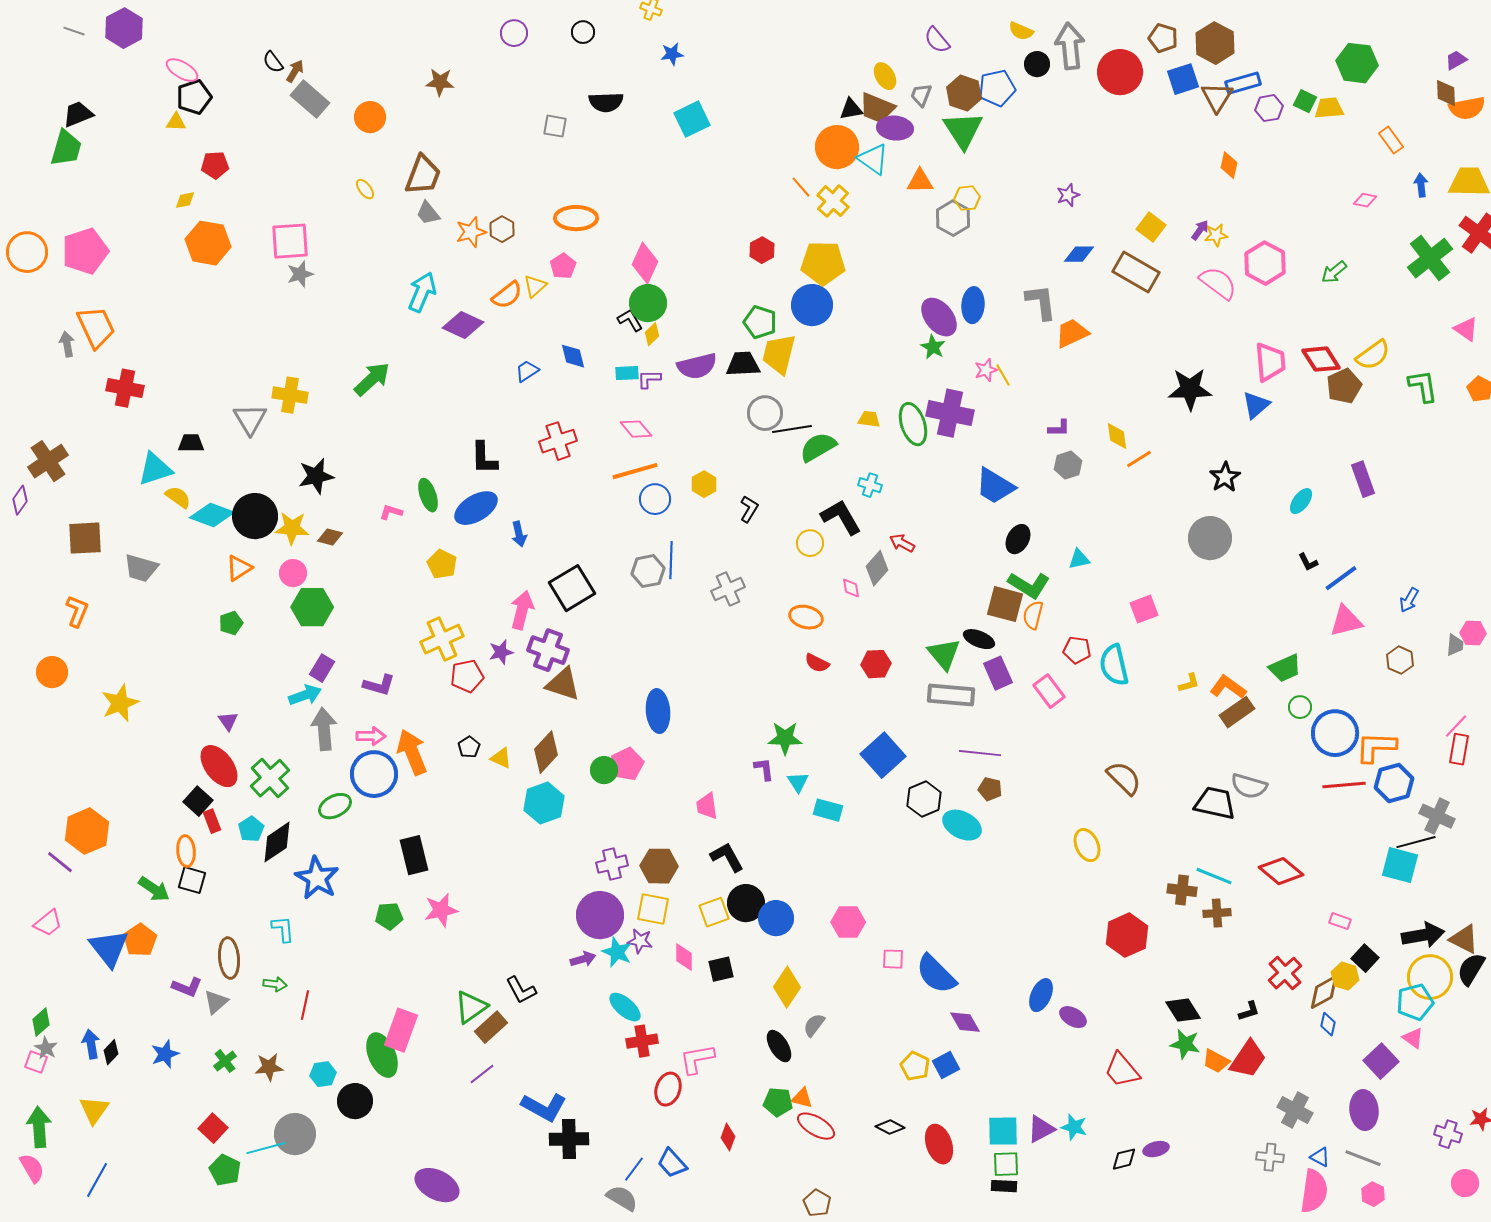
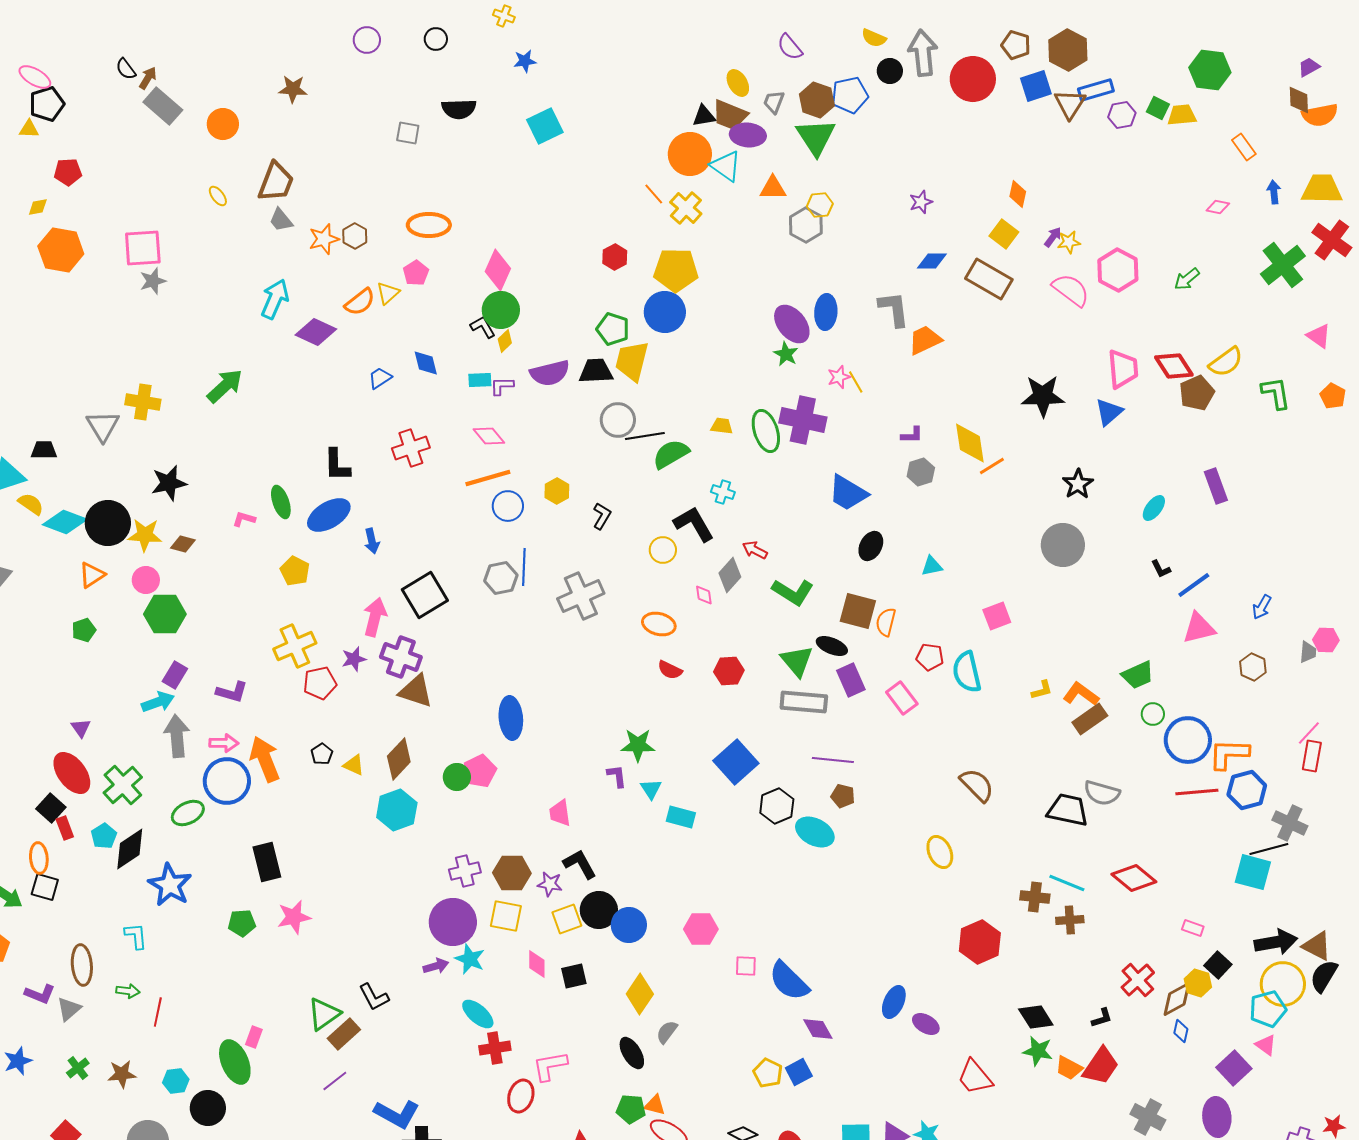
orange diamond: (1229, 165) -> (1018, 194), moved
yellow diamond: (1117, 436) -> (970, 443), size x1.5
green L-shape: (1029, 585) -> (793, 592), moved
gray cross: (728, 589) -> (581, 596), size x1.4
purple star: (640, 941) -> (550, 884), moved
pink rectangle: (401, 1030) -> (254, 1037), size x0.5

